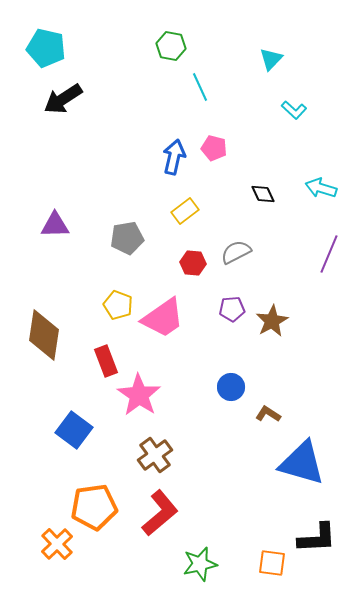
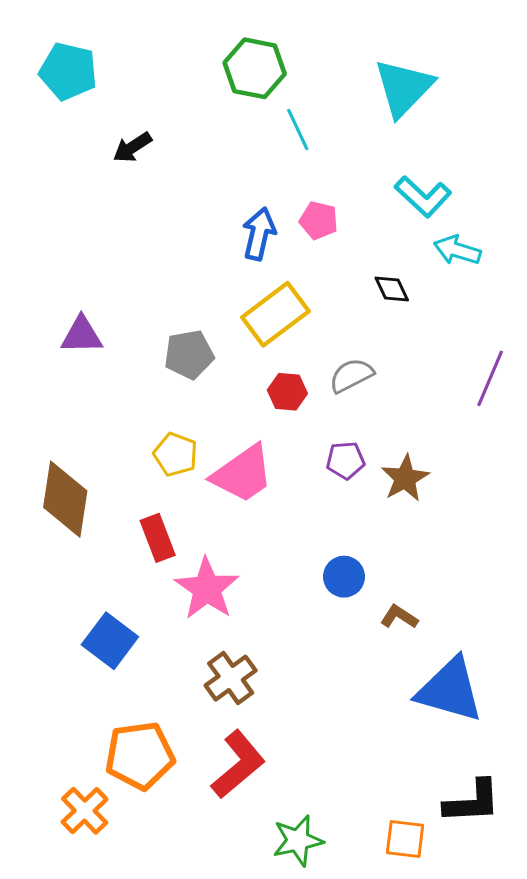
green hexagon: (171, 46) -> (255, 68), size x1.4
cyan triangle: (271, 59) -> (404, 88), size x1.8
black arrow: (63, 99) -> (132, 147), moved, size x0.7
cyan L-shape: (294, 110) -> (423, 197), moved, size x1.5
cyan arrow: (321, 188) -> (457, 250), moved
yellow rectangle: (185, 211) -> (275, 314), size x1.6

